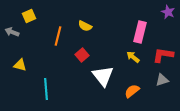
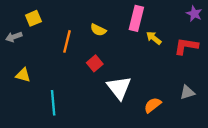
gray arrow: (12, 32) -> (14, 37), turned -40
pink rectangle: (140, 32) -> (136, 18), moved
red L-shape: (163, 55) -> (186, 46), moved
yellow arrow: (133, 57) -> (154, 38), moved

